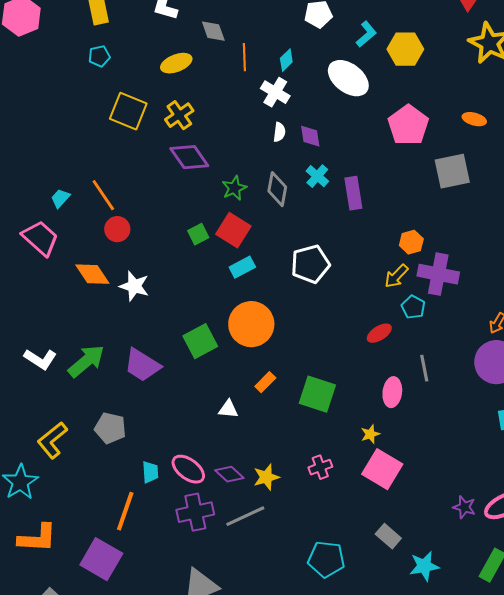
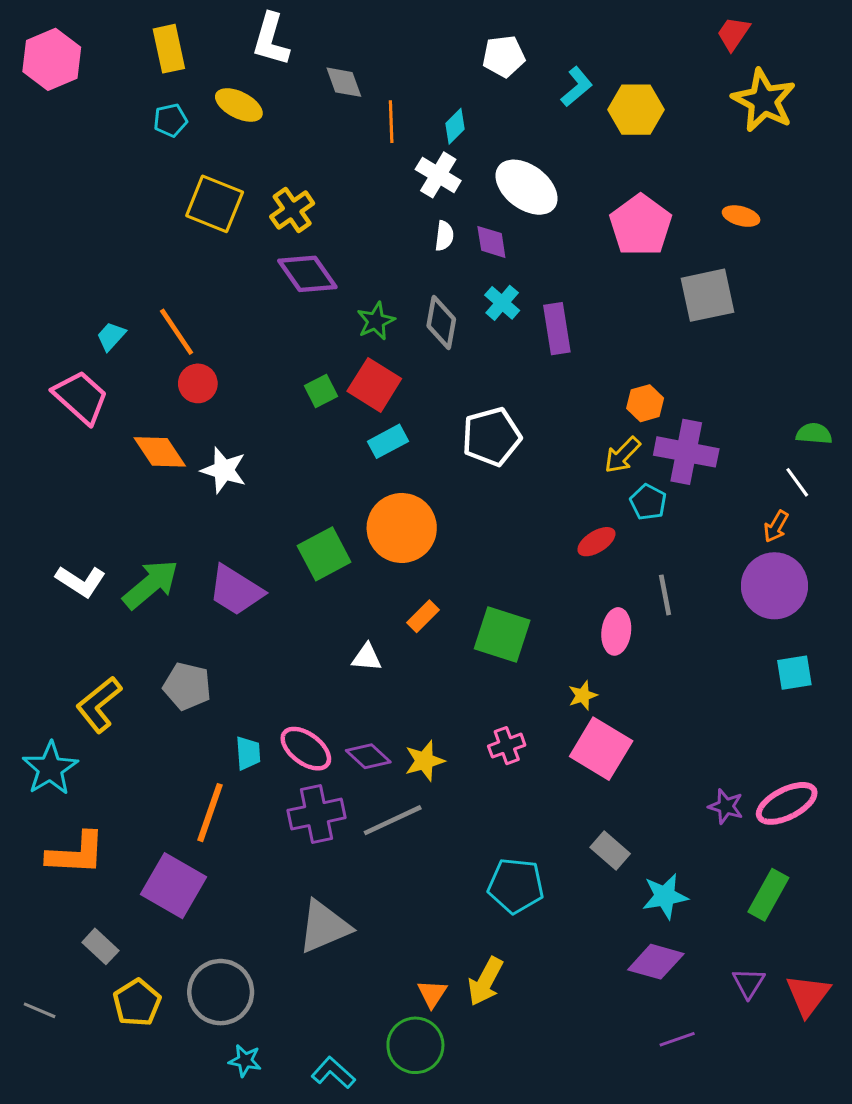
yellow ellipse: (176, 63) -> (239, 105), moved, turned 48
white ellipse: (348, 78) -> (526, 187), moved

